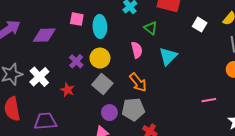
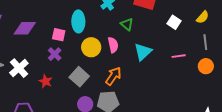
pink square: (77, 19) -> (59, 35), moved
yellow circle: (100, 58) -> (91, 47), moved
orange arrow: (138, 82) -> (113, 76), turned -108
pink line: (209, 100) -> (179, 56), moved

